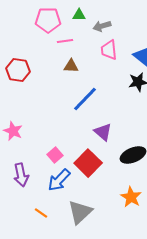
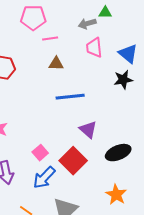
green triangle: (79, 15) -> (105, 13), moved
blue line: (85, 99) -> (70, 97), turned 40

